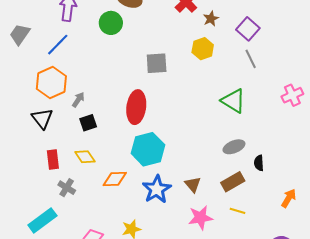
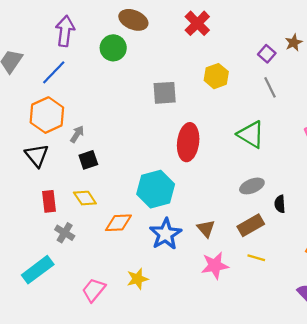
brown star: (211, 19) -> (294, 43), moved
purple square: (248, 29) -> (267, 54), size x0.7
red ellipse: (136, 107) -> (188, 142), moved

